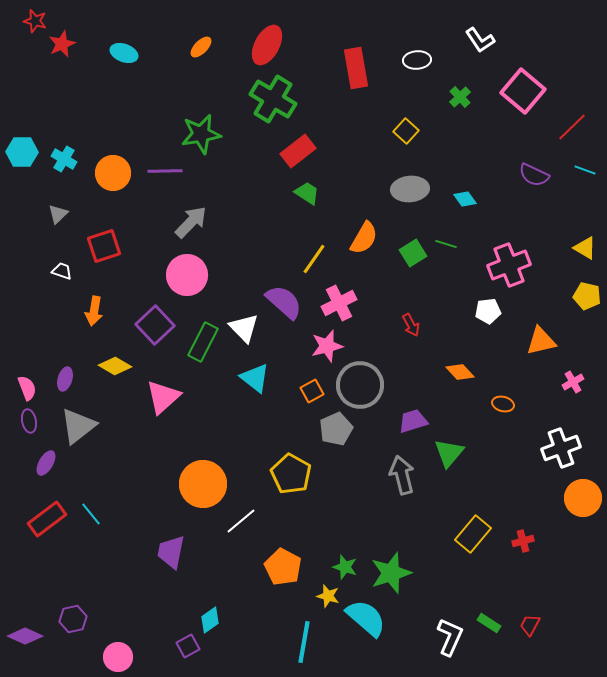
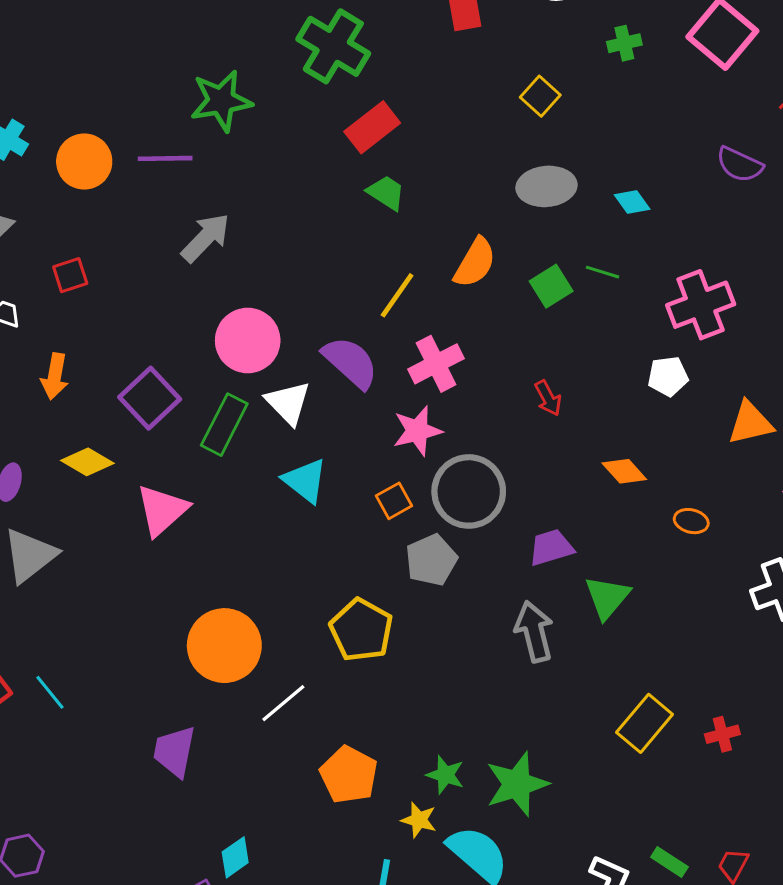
green cross: (460, 97) -> (624, 43), turned 30
red square: (104, 246) -> (70, 275), size x0.7
pink circle: (187, 275) -> (248, 341), moved

